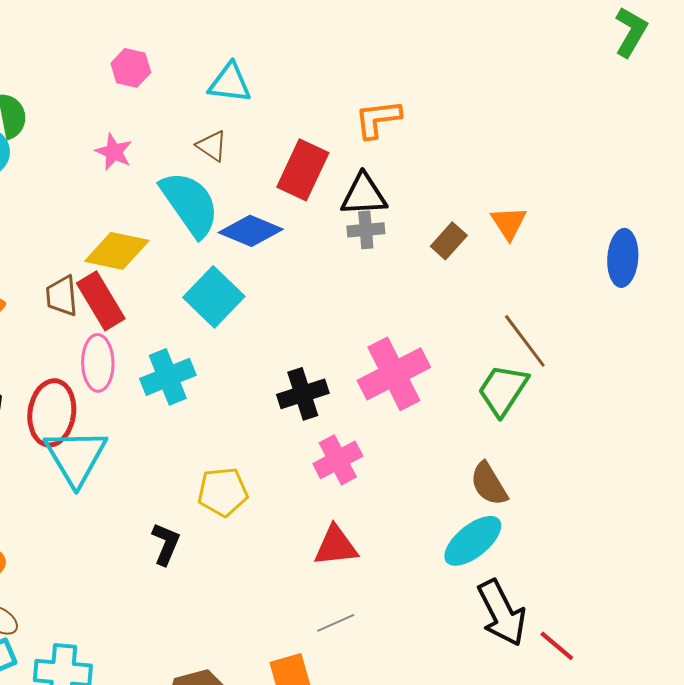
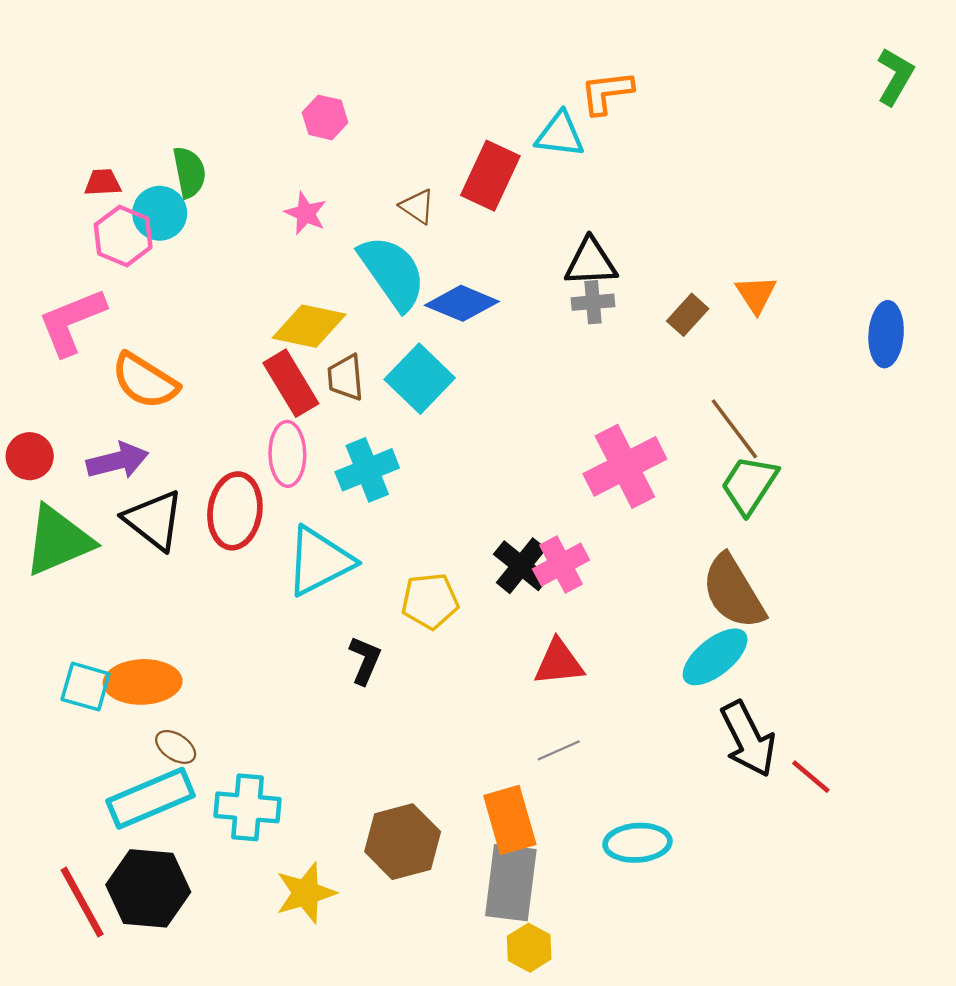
cyan triangle: (230, 83) -> (560, 135), moved
orange L-shape: (378, 119) -> (607, 92), moved
red rectangle: (303, 170) -> (490, 176), moved
brown trapezoid: (62, 296) -> (346, 377), moved
brown line: (525, 341) -> (734, 429), moved
black cross: (303, 394) -> (521, 566), moved, turned -33
cyan triangle: (76, 457) -> (319, 561), moved, turned 34
brown semicircle: (489, 484) -> (733, 592), size x1.5

